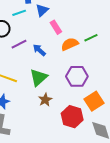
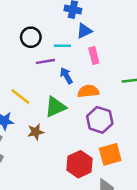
cyan line: (19, 13) -> (62, 46), moved
orange semicircle: (70, 44) -> (88, 91), moved
brown star: (45, 100) -> (36, 132), moved

